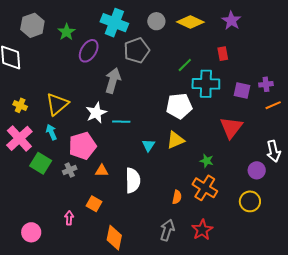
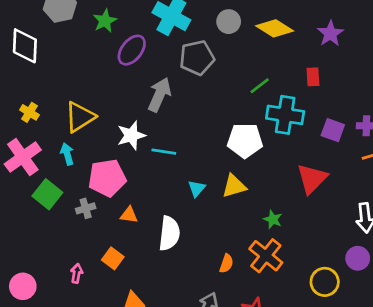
purple circle: (257, 170) -> (358, 258), moved

